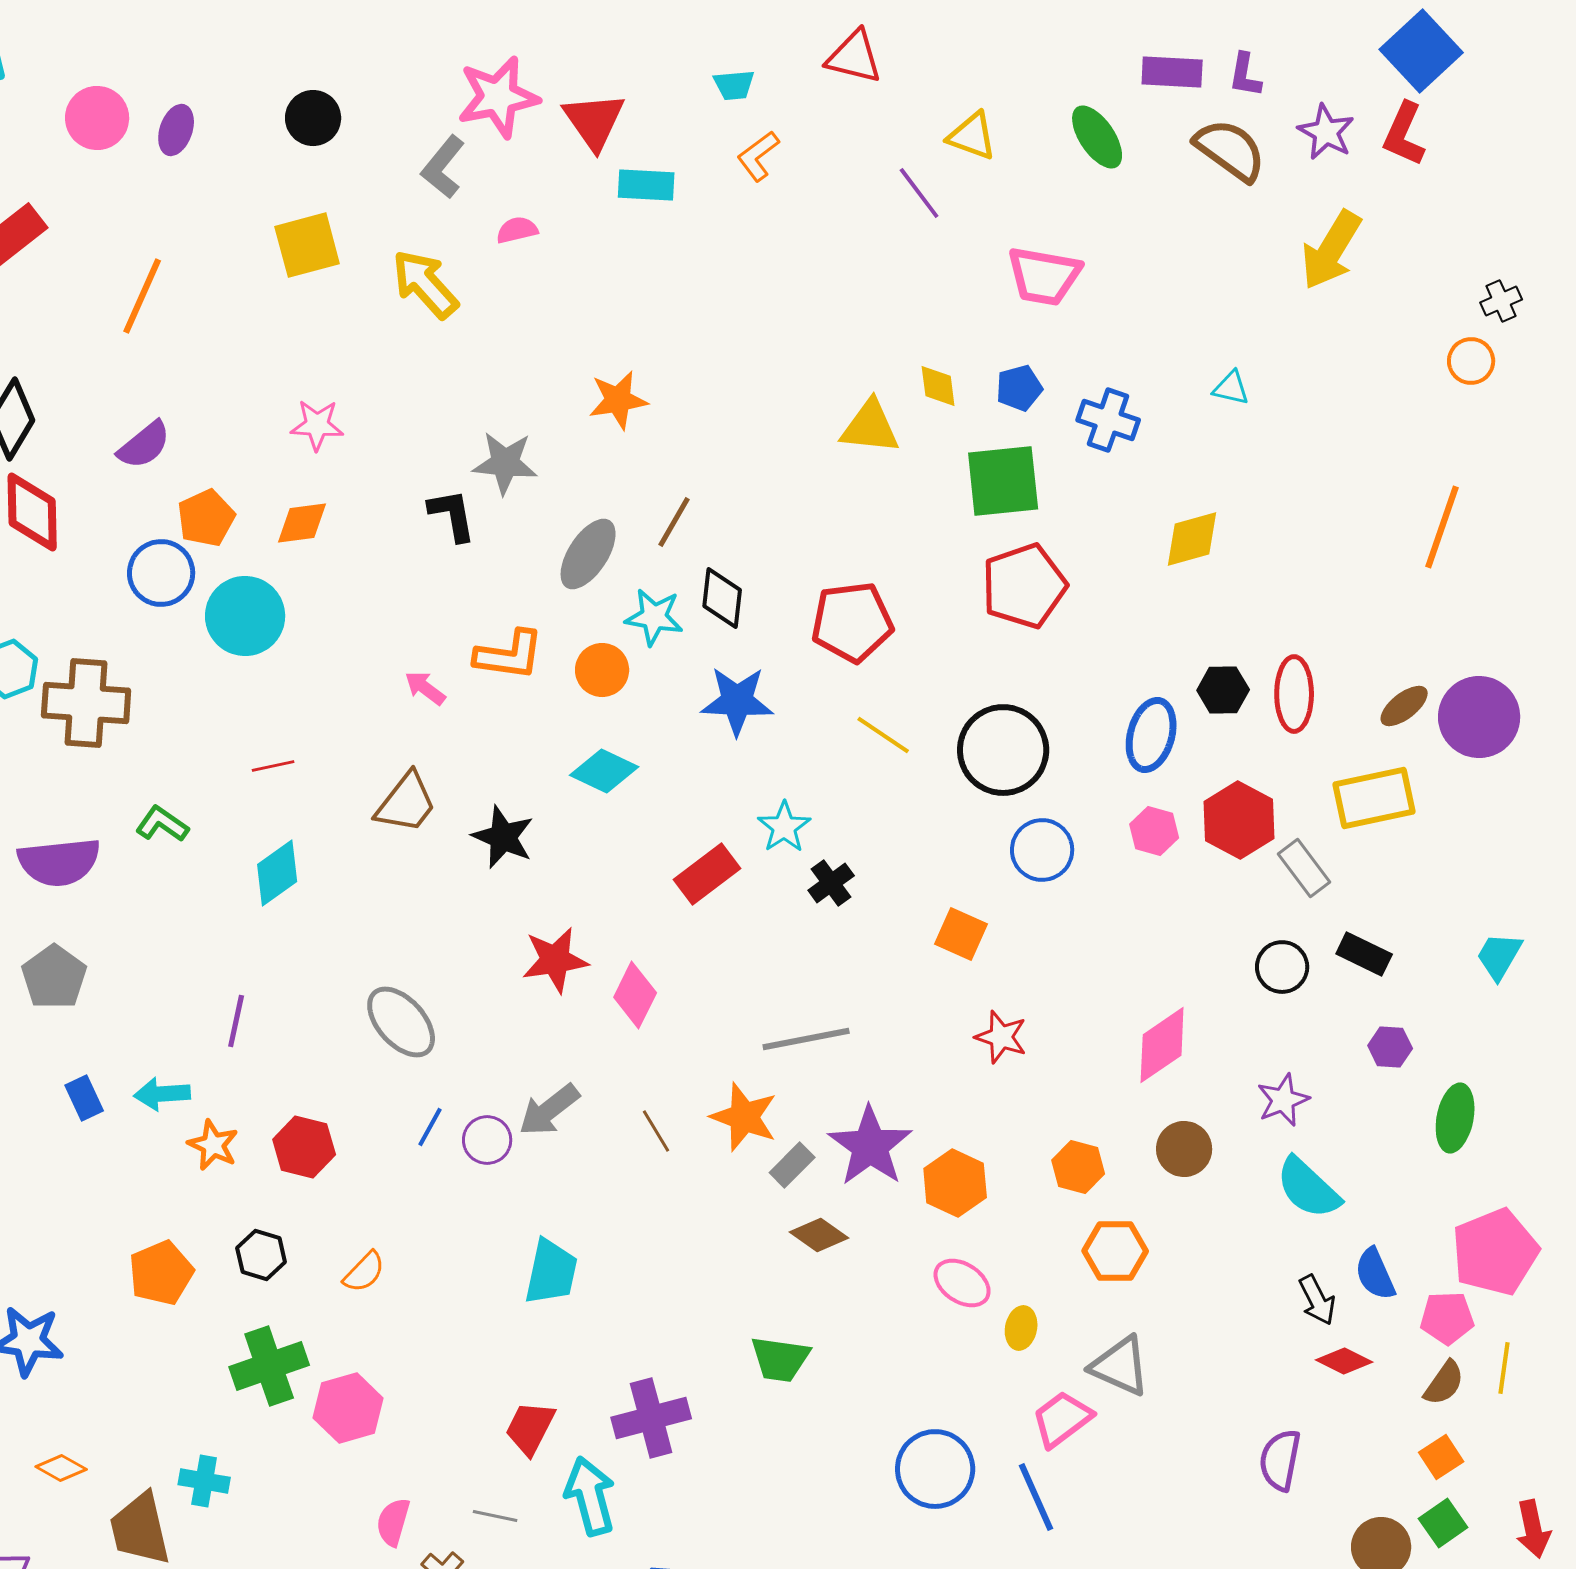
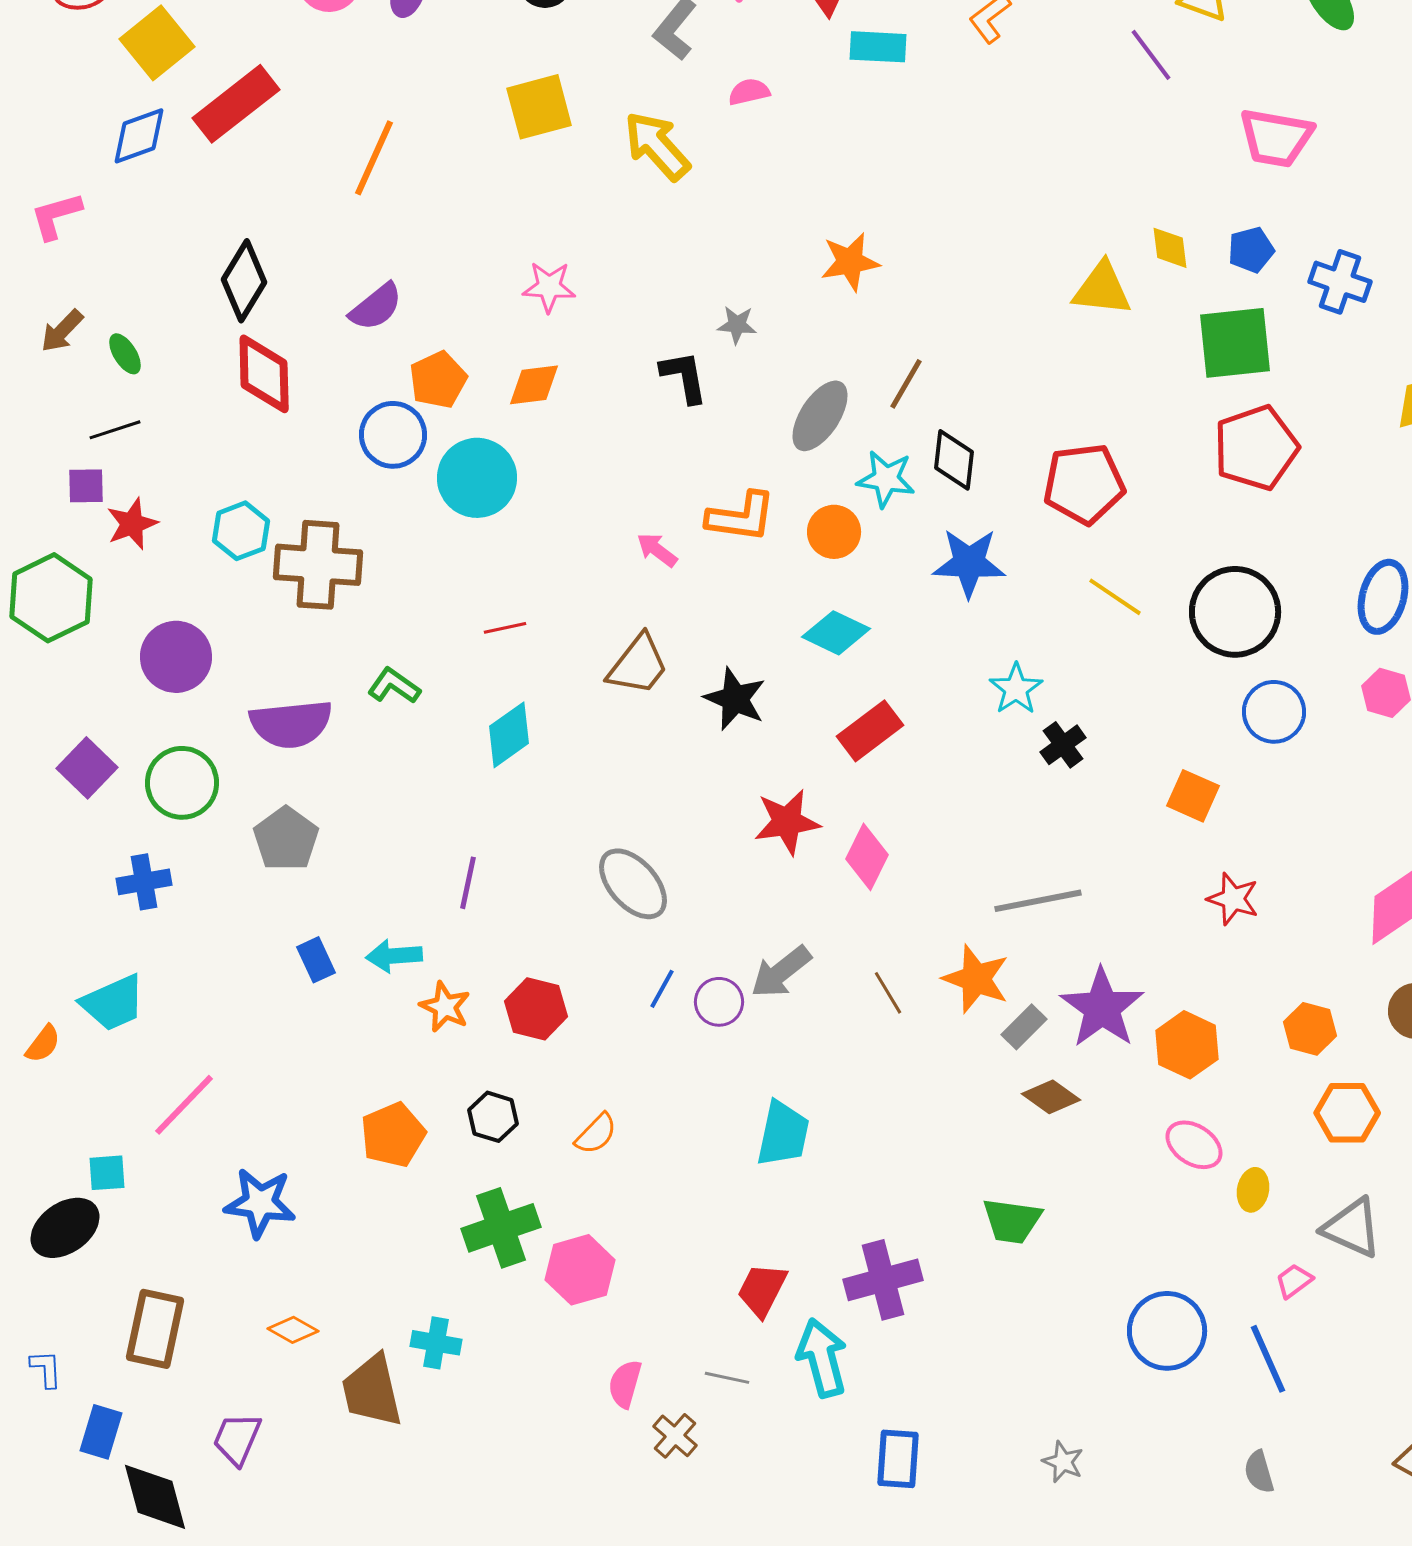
gray star: (505, 463) -> (737, 325), size x0.6
red rectangle: (707, 874) -> (870, 731), moved
pink trapezoid: (1062, 1419) -> (1294, 1281), size x0.6

